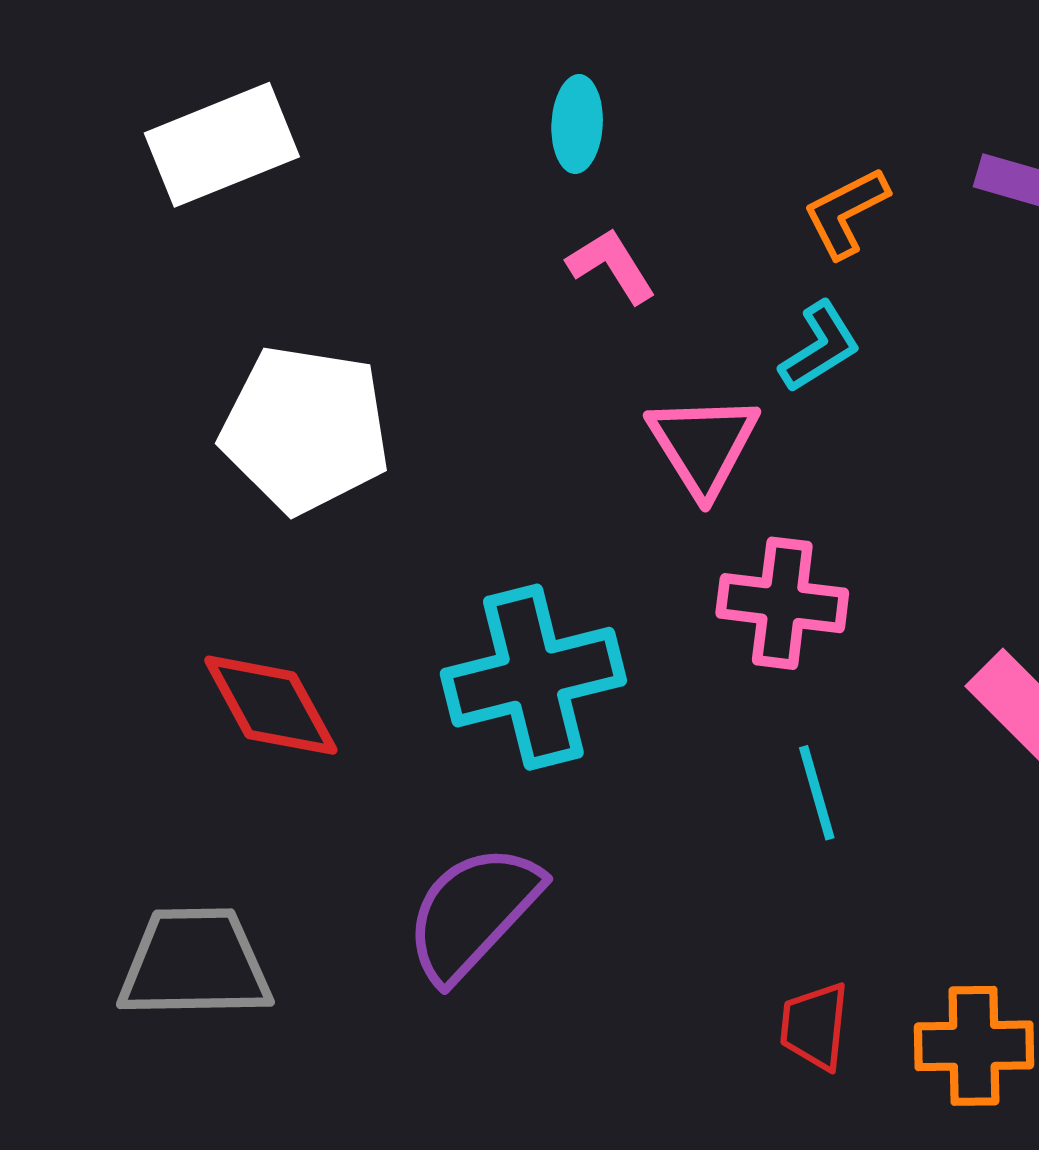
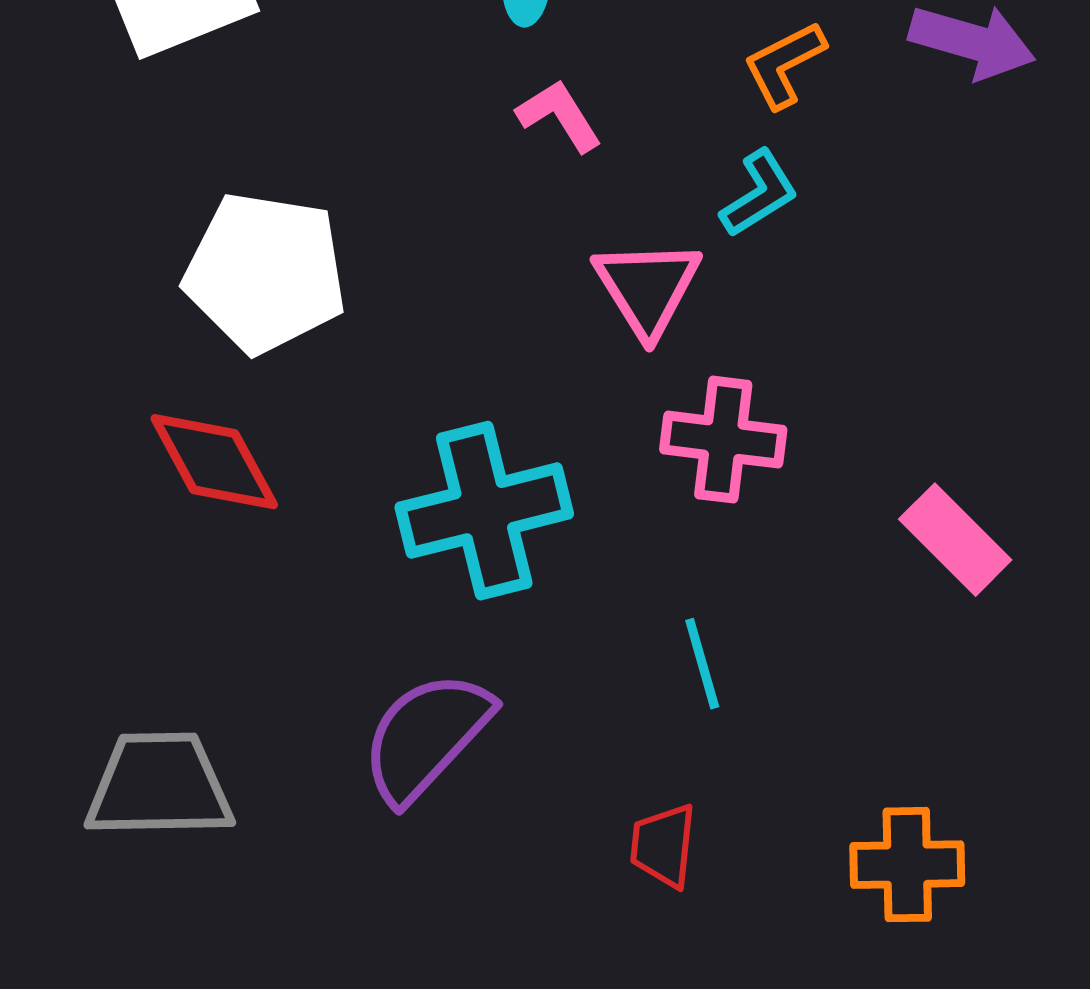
red diamond: (271, 705) -> (214, 462), moved
cyan line: (817, 793) -> (702, 664), moved
red trapezoid: (815, 1026) -> (663, 846), moved

